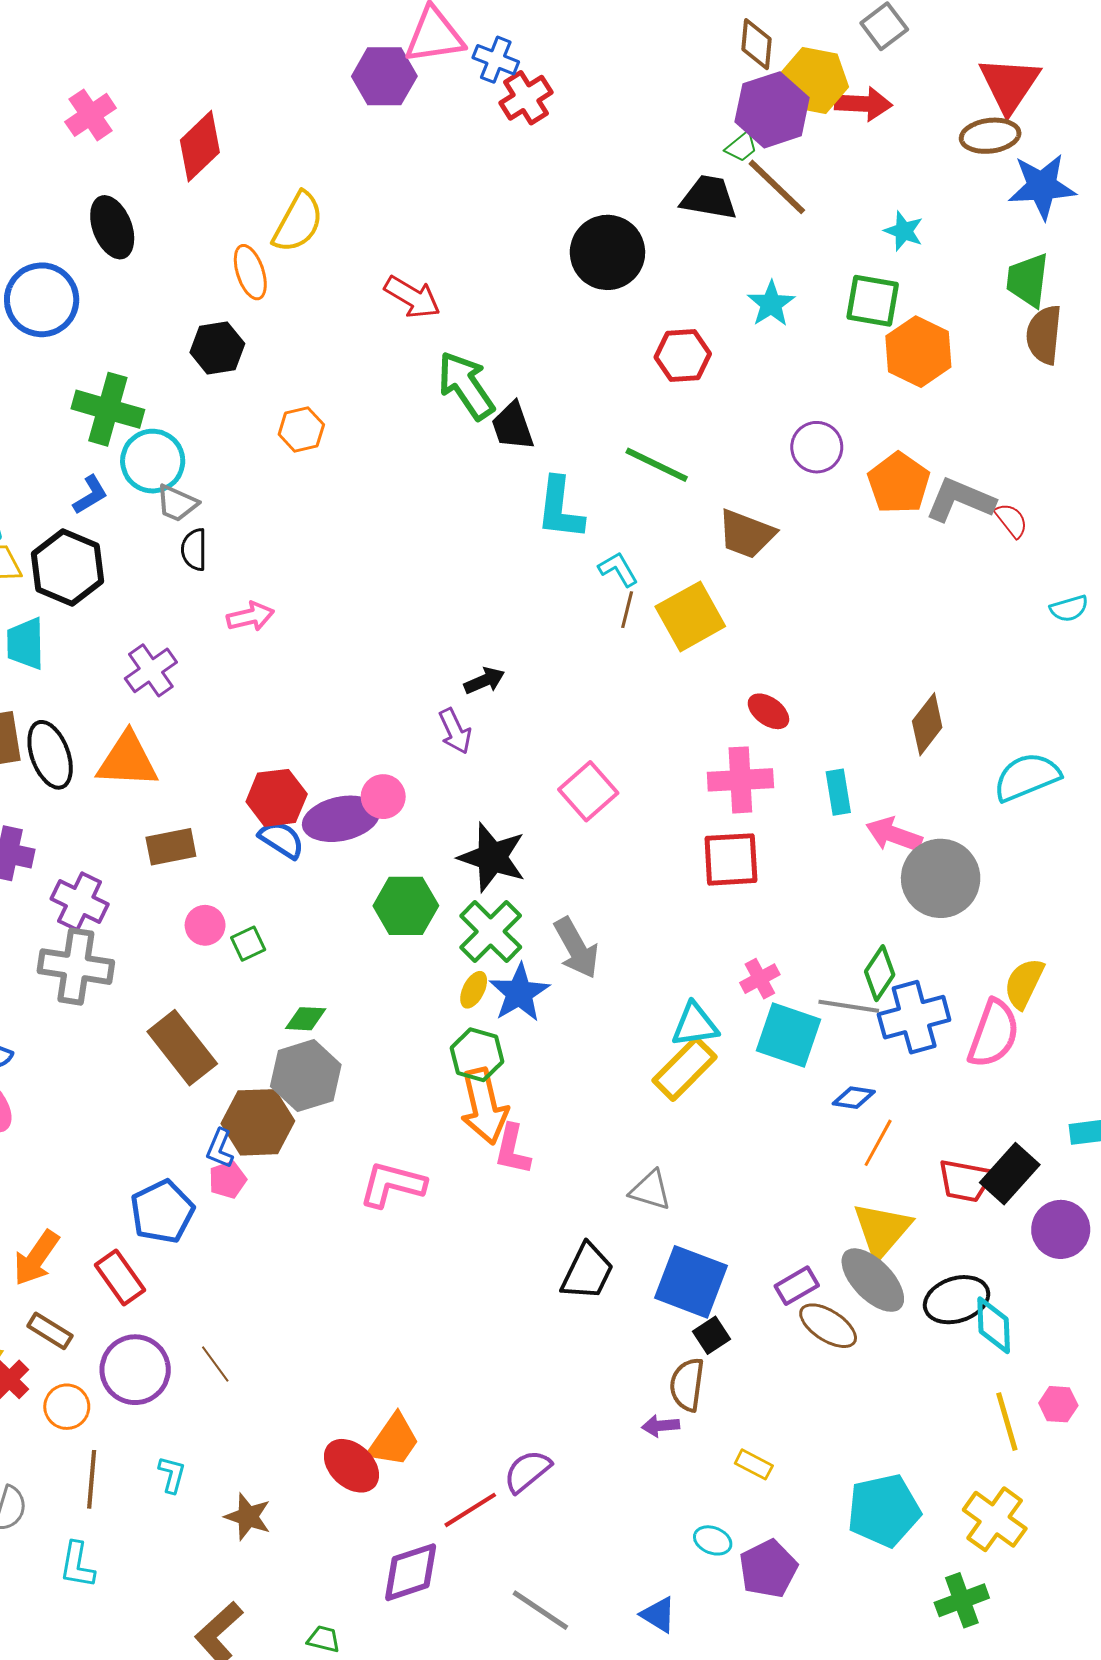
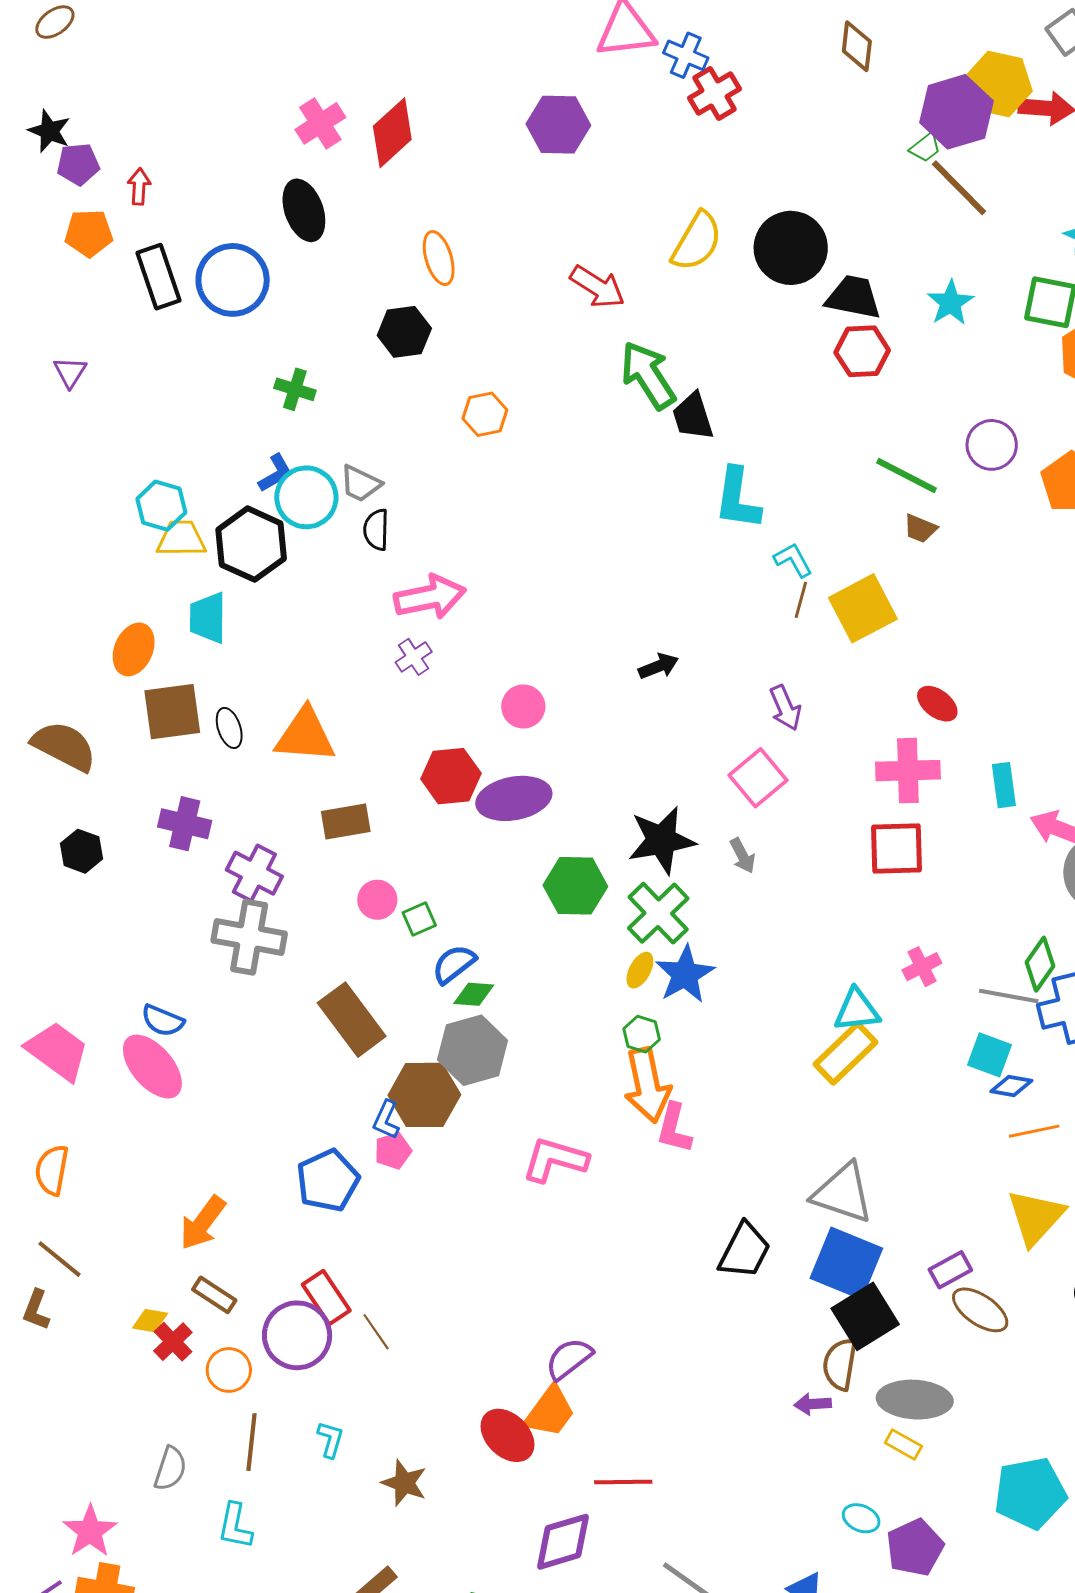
brown diamond: (757, 44) -> (857, 46), moved
purple hexagon: (384, 76) -> (558, 125), moved
pink cross: (91, 115) -> (320, 123), moved
black trapezoid: (709, 197) -> (853, 297), moved
yellow semicircle: (298, 222) -> (697, 241), moved
green cross: (108, 409) -> (295, 389), size x0.6
cyan circle: (153, 461) -> (306, 497), moved
green line: (657, 465) -> (907, 475), moved
brown trapezoid: (746, 534) -> (920, 529), size x0.6
pink arrow: (250, 617) -> (430, 597), size x1.5
purple cross: (151, 670) -> (414, 657), moved, size x0.7
purple arrow: (455, 731) -> (785, 708), moved
black ellipse: (50, 755) -> (229, 728), size x0.6
pink circle: (383, 797) -> (523, 706), moved
blue semicircle: (281, 839) -> (454, 964), moved, turned -72
black star: (492, 857) -> (662, 840), turned -30
gray arrow: (576, 948) -> (743, 856), moved, size x0.6
cyan square: (788, 1035) -> (989, 1055), moved, size x0.7
green hexagon: (477, 1055) -> (642, 1034), size x0.7
orange line: (878, 1143) -> (1034, 1131), turned 48
gray triangle: (650, 1190) -> (843, 1193), moved, size x1.5
red rectangle: (120, 1278) -> (326, 1297), moved
gray ellipse: (873, 1280) -> (915, 1400), moved, turned -44
black square: (711, 1335) -> (865, 1316), size x1.8
purple semicircle: (527, 1471) -> (569, 1359), moved
red line: (470, 1510) -> (623, 1482), turned 30

